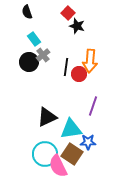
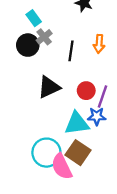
orange arrow: (90, 61) -> (99, 44), size x0.7
red circle: (79, 74) -> (86, 91), moved
black triangle: (47, 117) -> (49, 87), moved
blue star: (88, 142) -> (97, 116), moved

